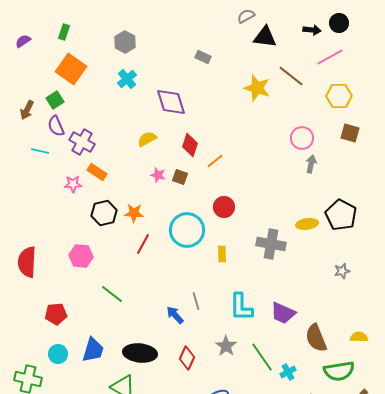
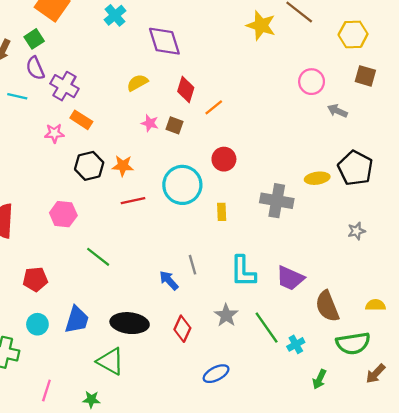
gray arrow: (311, 164) -> (337, 111), moved, turned -78
red line: (143, 244) -> (133, 201), turned 50

